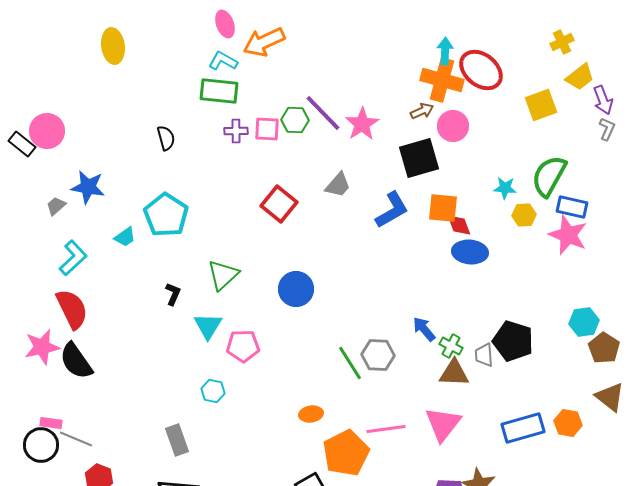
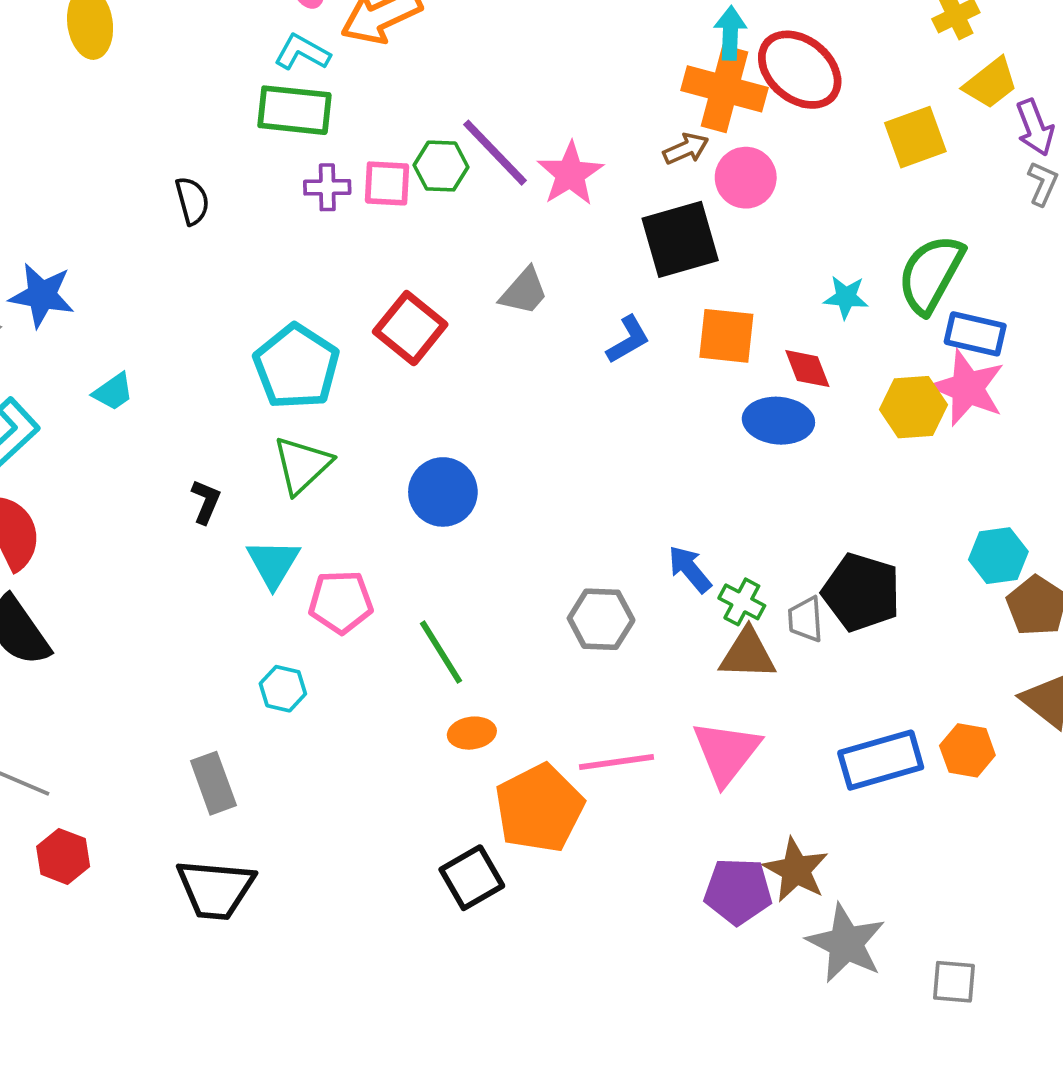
blue L-shape: (392, 210) -> (628, 340), size x0.7
cyan pentagon: (166, 215) -> (296, 367), moved
yellow hexagon: (524, 215) -> (913, 407), moved, size x1.4
red diamond: (459, 225) -> (807, 369), moved
green line: (350, 363) -> (441, 652), moved

